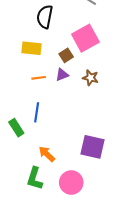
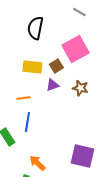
yellow rectangle: (32, 48) -> (32, 67), moved
orange line: (39, 78) -> (23, 98), moved

